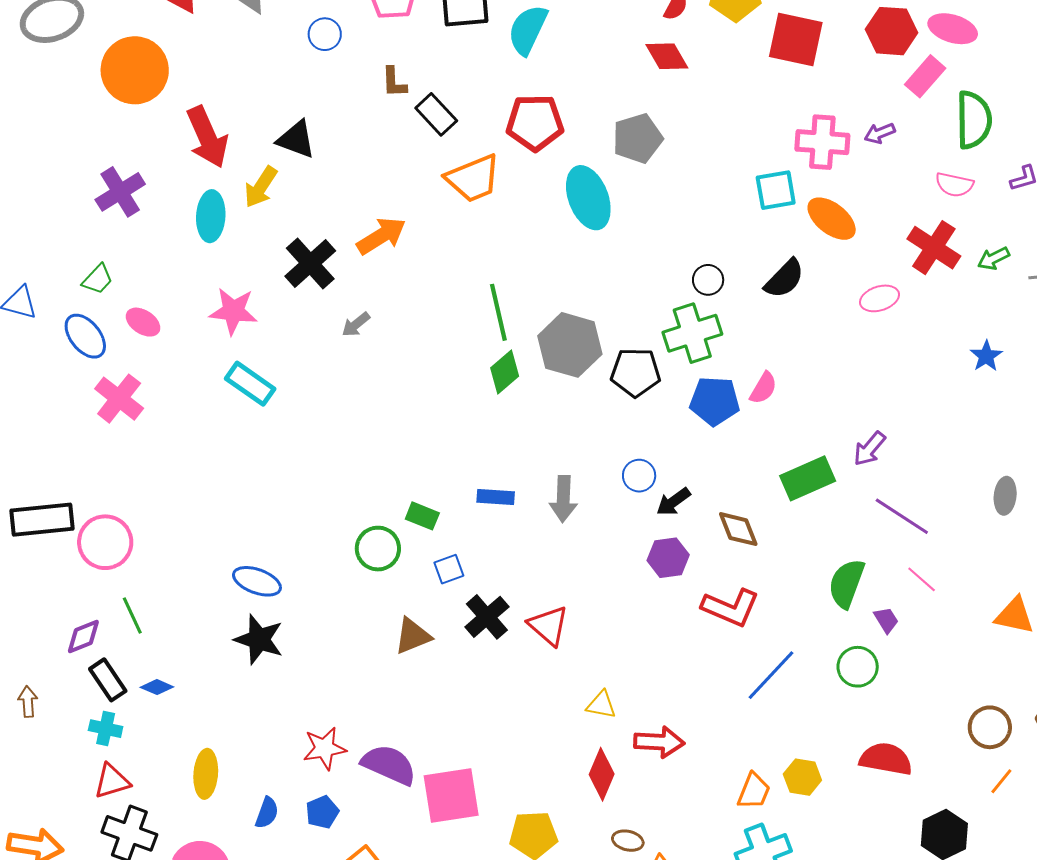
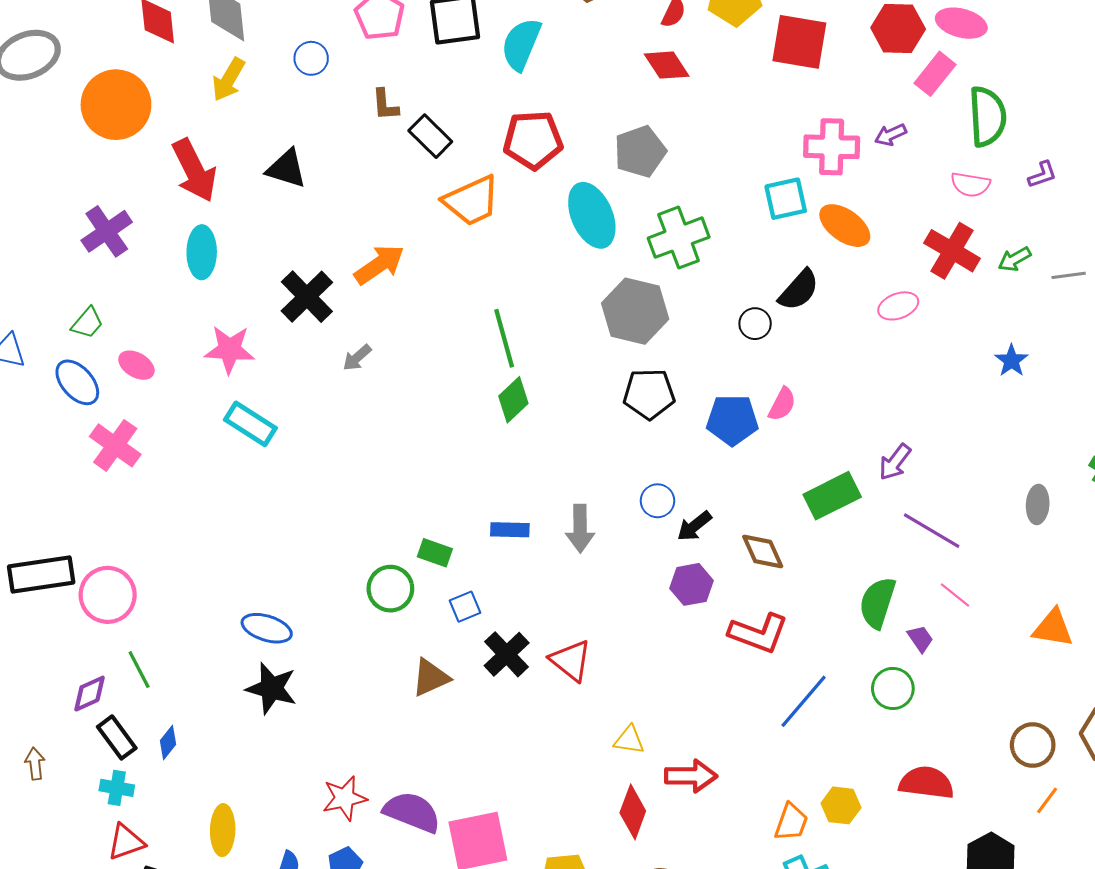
yellow arrow: (261, 187) -> (228, 80), moved
black circle: (708, 280) -> (755, 324), moved
green cross: (692, 333) -> (679, 238), moved
gray hexagon: (570, 345) -> (635, 311), moved
blue diamond: (157, 687) -> (168, 742), turned -72

